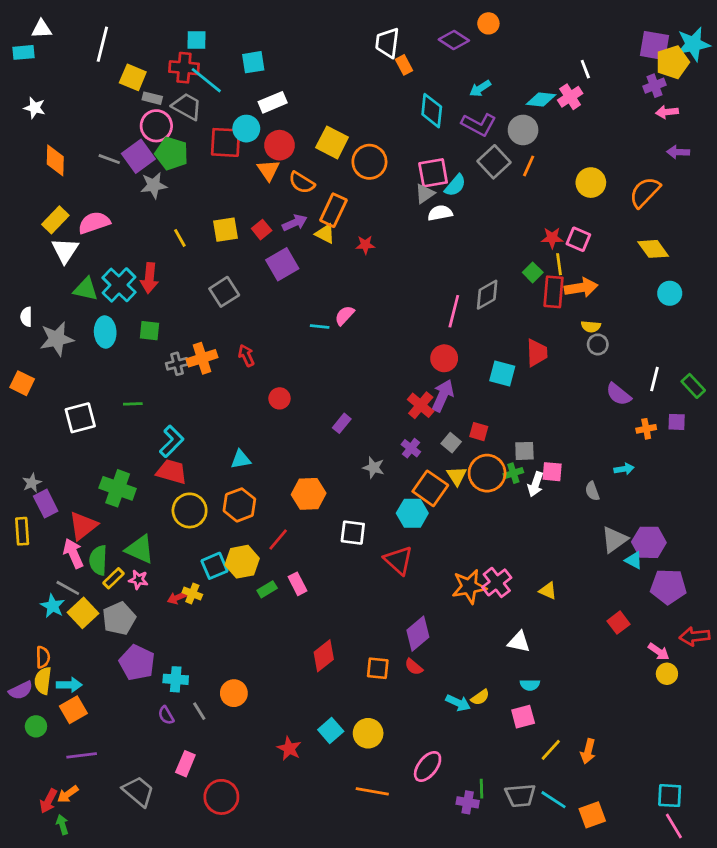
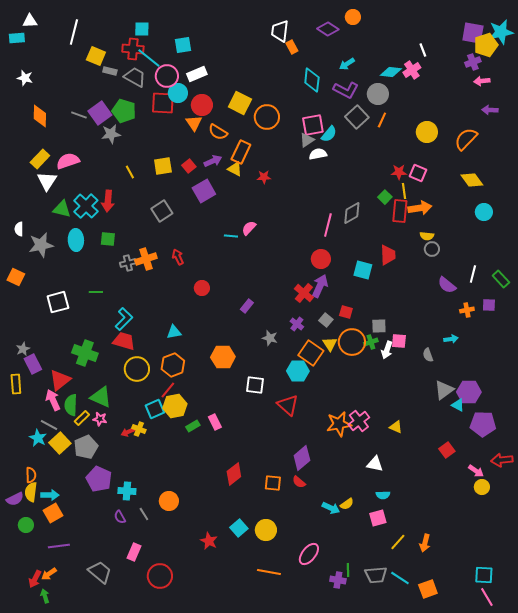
pink circle: (156, 126) -> (167, 76), moved
red line: (278, 540) -> (168, 390), moved

